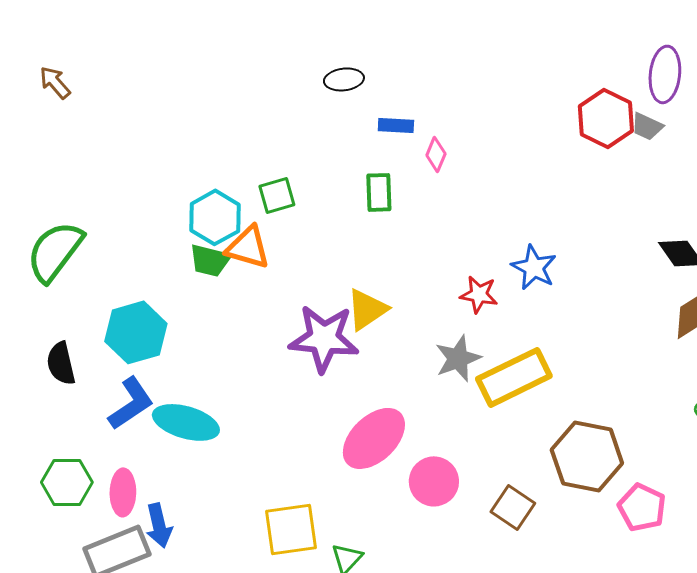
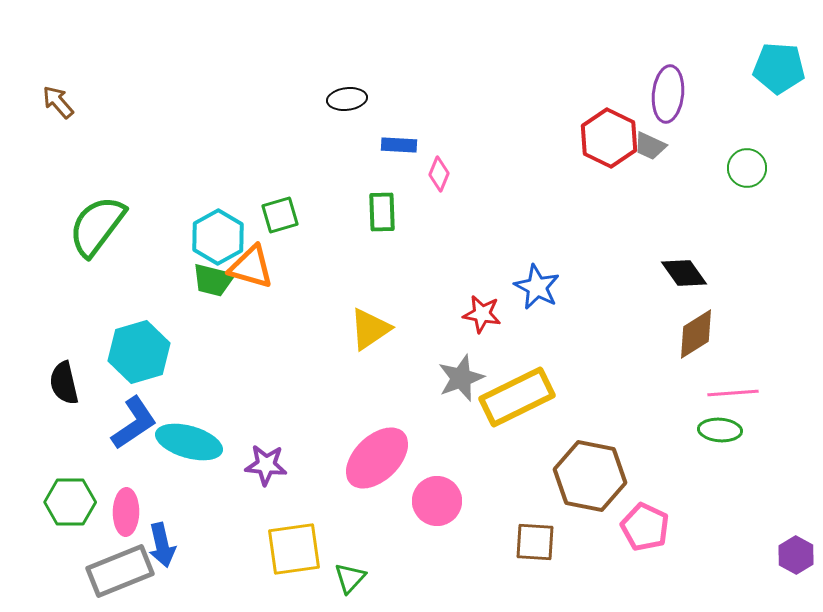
green semicircle: (55, 251) -> (97, 226), moved
purple star: (324, 338) -> (266, 465), moved, size x0.6
brown square: (513, 507) -> (535, 542), moved, turned -30

